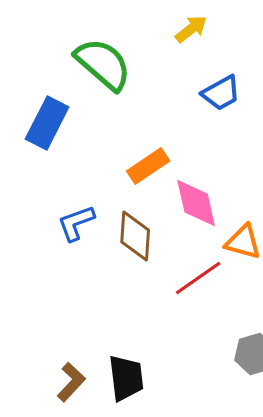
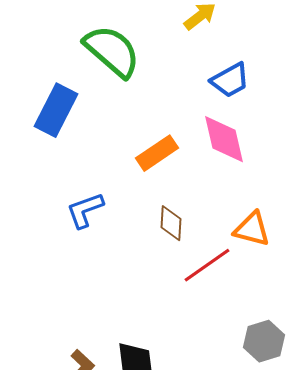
pink diamond: (196, 203) -> (224, 139), moved
brown diamond: (135, 236) -> (171, 223), moved, size x0.7

